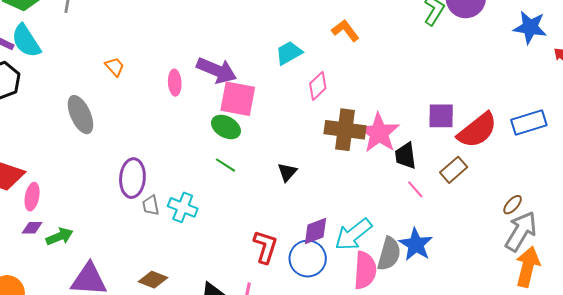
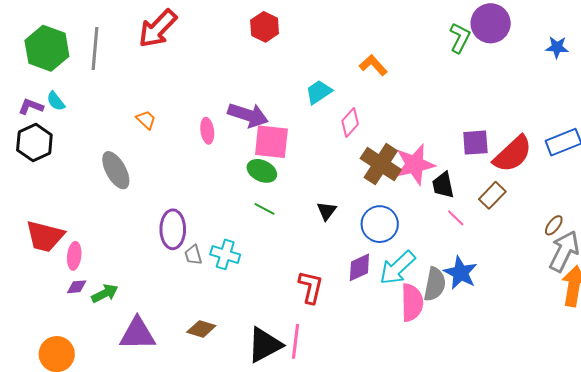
blue star: (530, 27) -> (557, 47), size x0.7
cyan semicircle: (26, 41) -> (56, 101), size x0.6
brown cross: (345, 130) -> (381, 164), turned 30
pink star: (379, 133) -> (415, 165), turned 30
blue circle: (308, 259) -> (380, 224), moved

